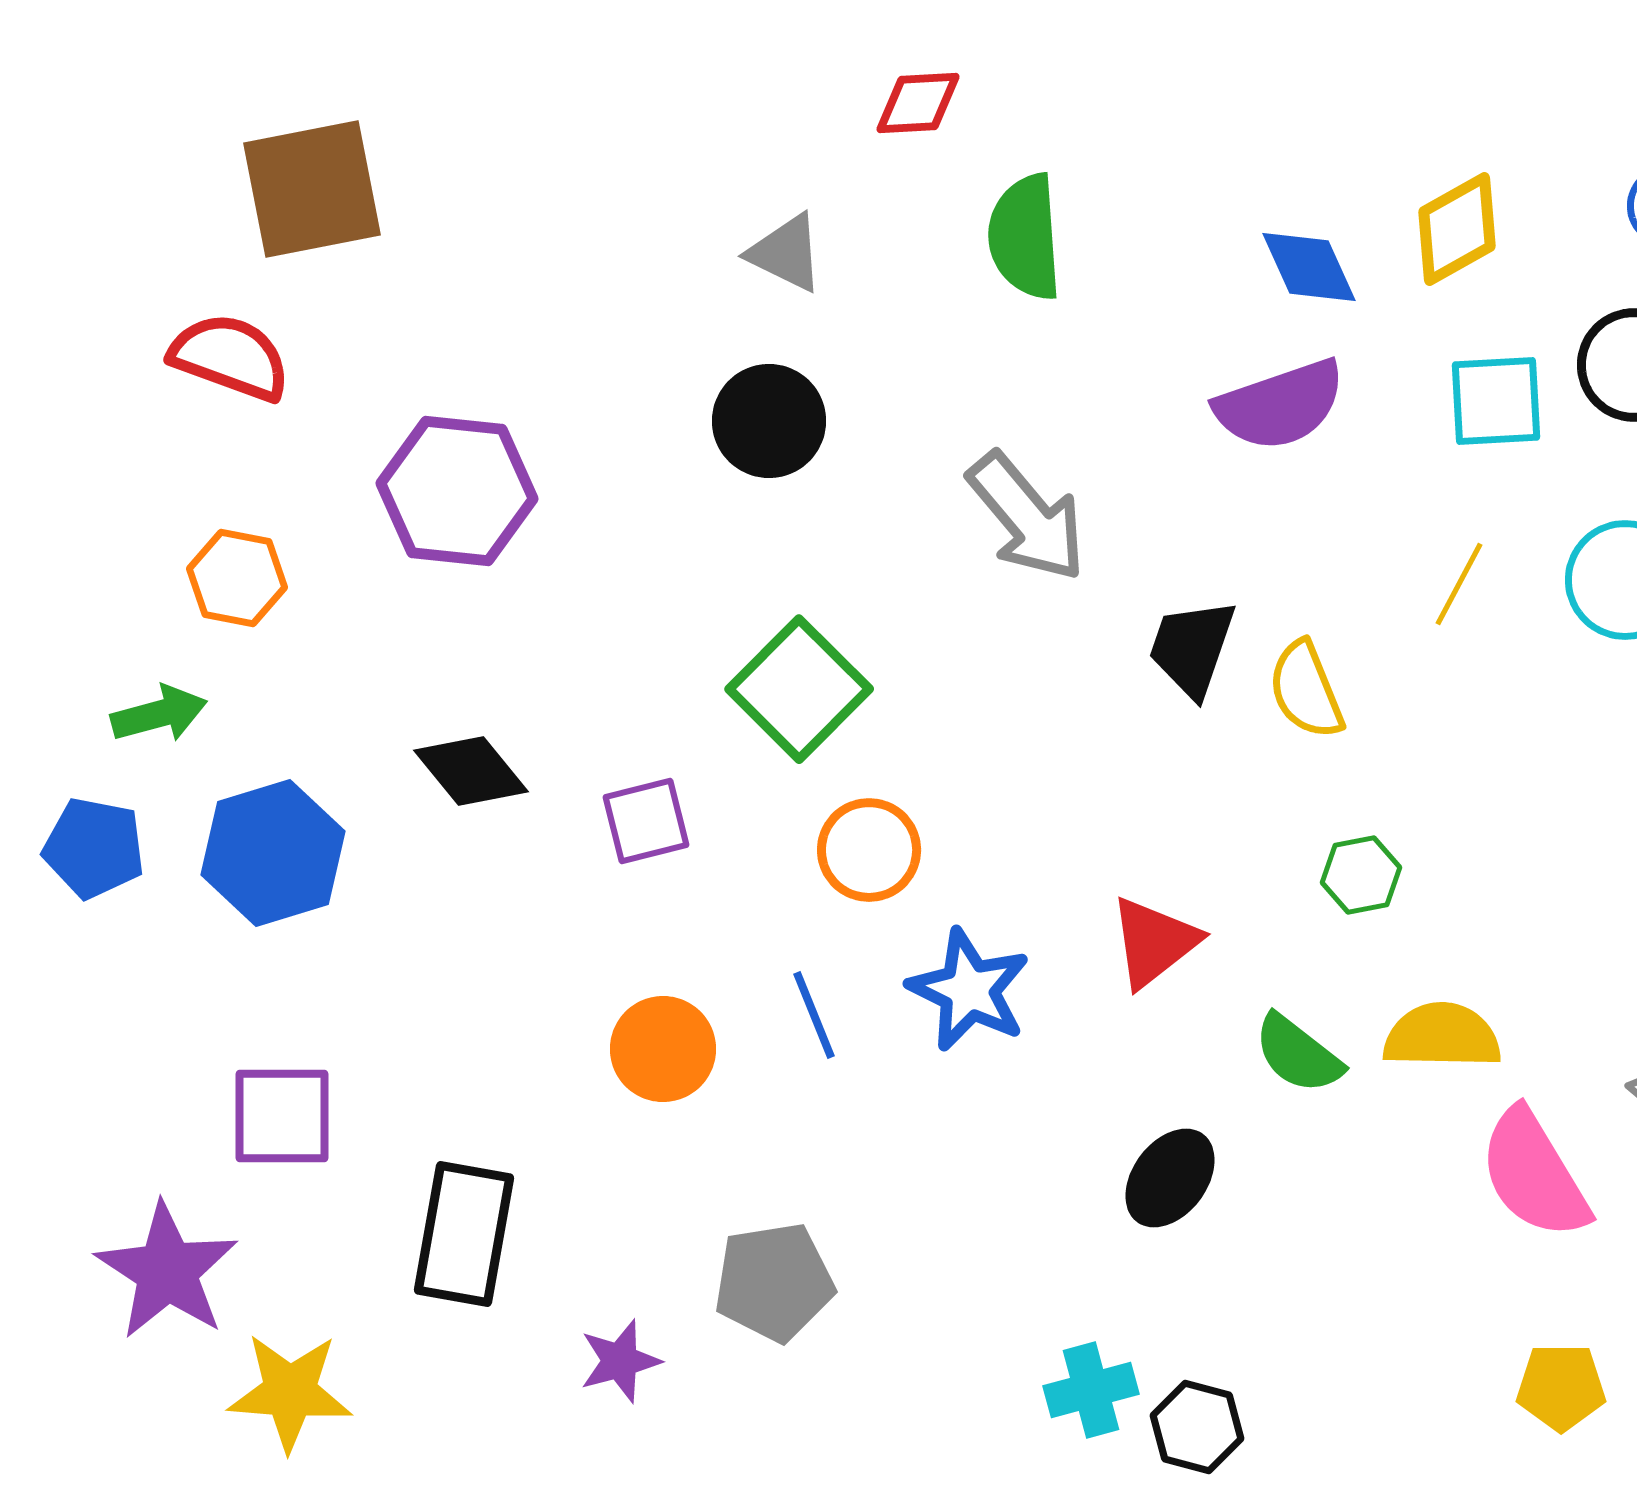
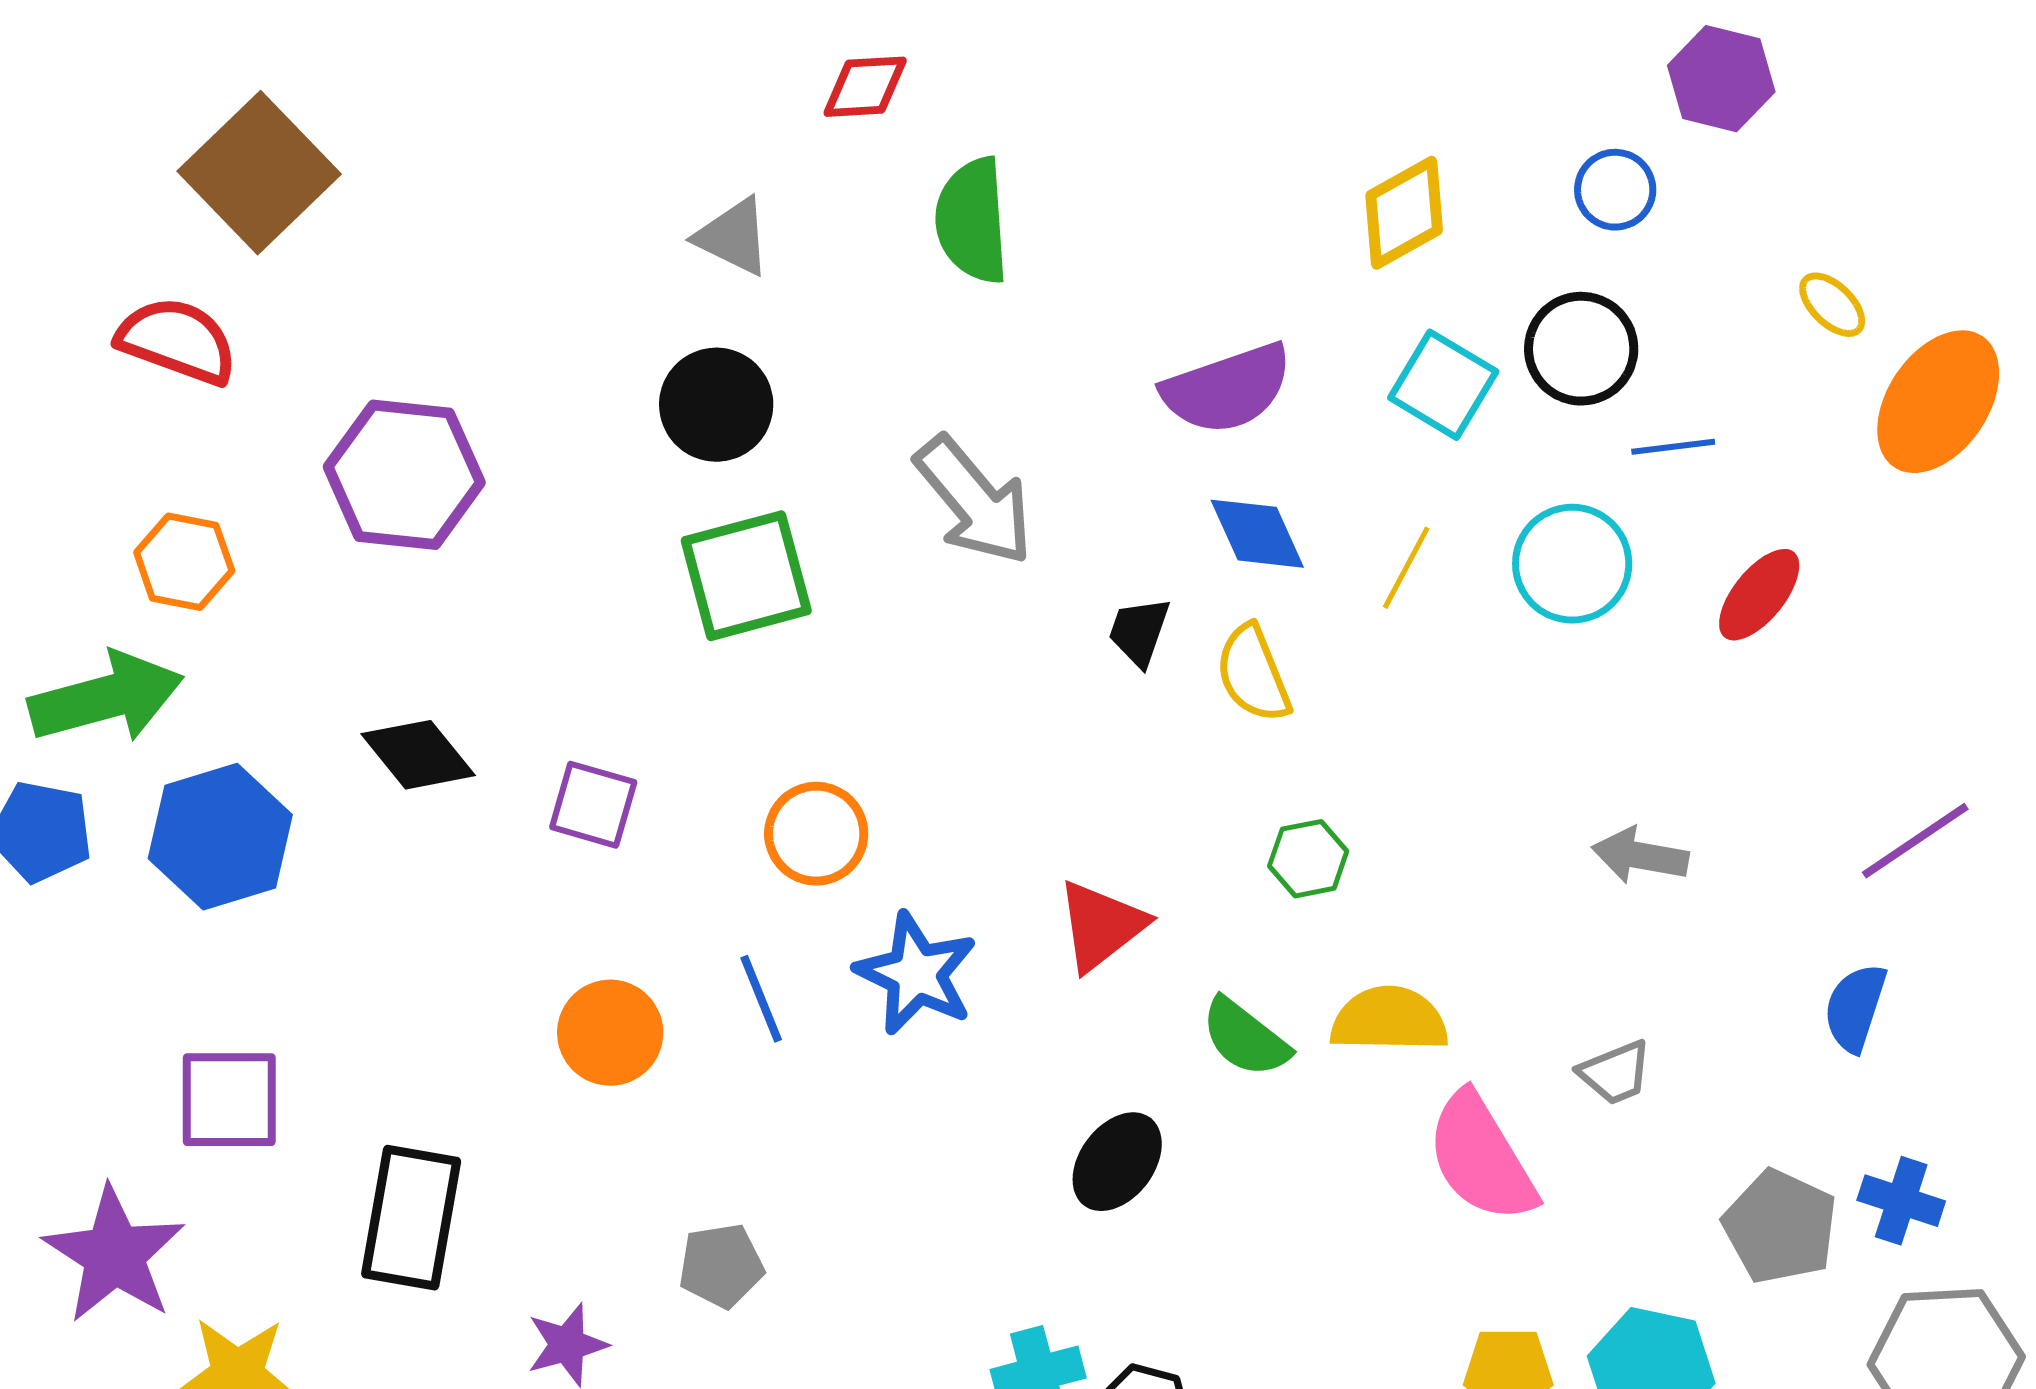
brown square: (312, 189) -> (259, 173), turned -33
blue diamond: (1309, 267) -> (1257, 534), moved
cyan square: (1496, 401) -> (1443, 385), turned 34
black trapezoid: (1192, 648) -> (1139, 632), size x0.7
green square: (799, 689) -> (746, 576), moved, turned 30
green arrow: (159, 714) -> (106, 698), size x1.6
purple square: (646, 821) -> (593, 805), turned 30
gray pentagon: (774, 1282) -> (721, 1266), size x0.7

